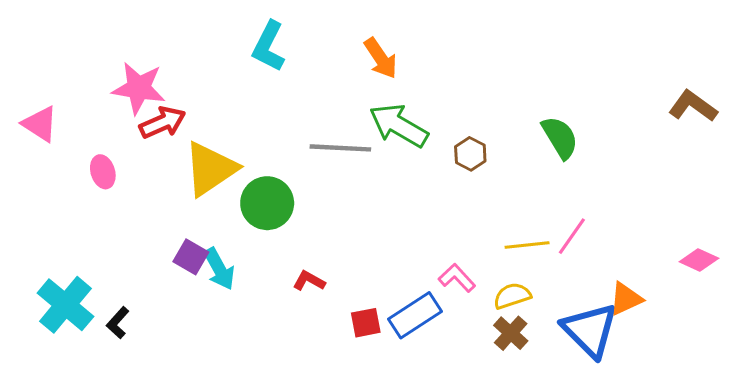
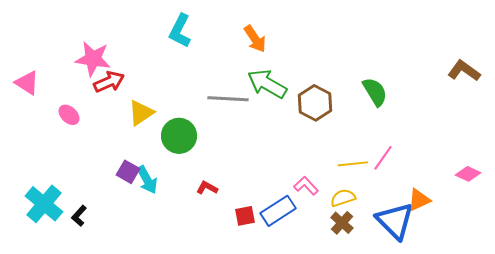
brown hexagon: (470, 154) -> (315, 103), size x1.6
yellow triangle: (210, 169) -> (141, 113), size x0.7
pink ellipse: (103, 172) -> (69, 115), turned -30

